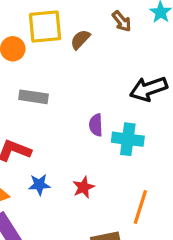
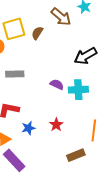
brown arrow: (122, 21) -> (61, 17), size x1.5
purple semicircle: (96, 125) -> (57, 84), turned 128

